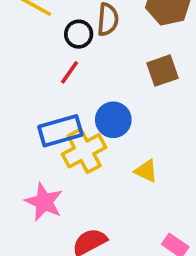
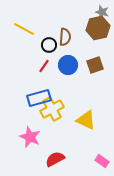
blue circle: (113, 120) -> (68, 65), moved
yellow triangle: (146, 171) -> (86, 120), size x1.5

